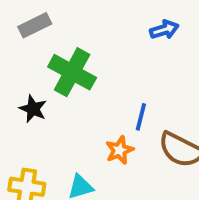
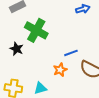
blue line: (141, 117) -> (71, 53), turned 56

